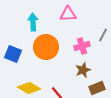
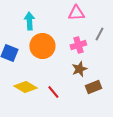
pink triangle: (68, 14) -> (76, 13), moved

